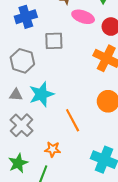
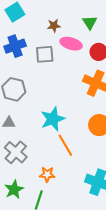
gray square: (54, 41) -> (45, 54), moved
cyan star: (41, 94) -> (53, 119), moved

